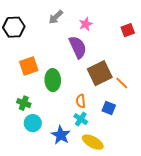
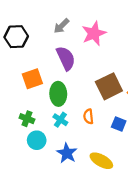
pink star: (86, 24) -> (94, 33), size x1.6
purple semicircle: (78, 47) -> (66, 58), moved
cyan cross: (81, 119) -> (60, 120), moved

